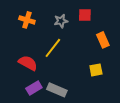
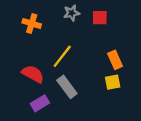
gray star: (61, 21) -> (72, 13), moved
orange rectangle: (103, 40) -> (115, 60), moved
gray rectangle: (57, 90) -> (67, 87), moved, turned 30

